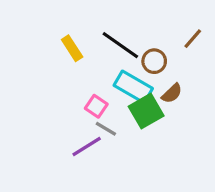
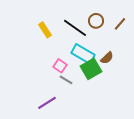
brown circle: (154, 61) -> (96, 21), moved
purple line: (87, 146) -> (47, 103), moved

